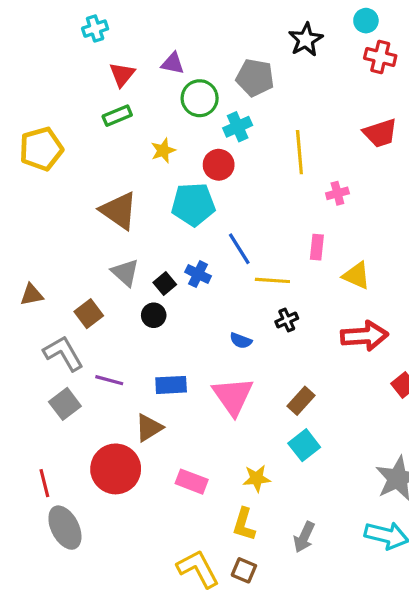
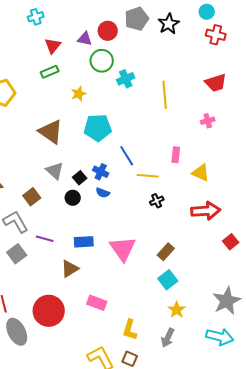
gray pentagon: (255, 78) -> (137, 19), moved, turned -30
red circle: (219, 165) -> (108, 31), moved
pink cross: (337, 193) -> (208, 121), moved
blue semicircle: (241, 341) -> (103, 193), moved
red circle: (116, 469) -> (49, 311), moved
yellow star: (257, 478) -> (177, 310), moved, turned -30

